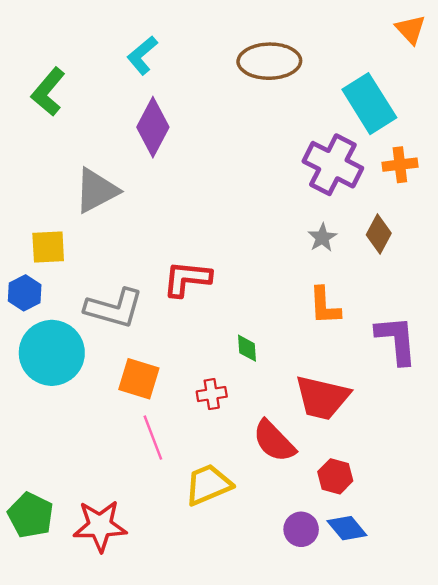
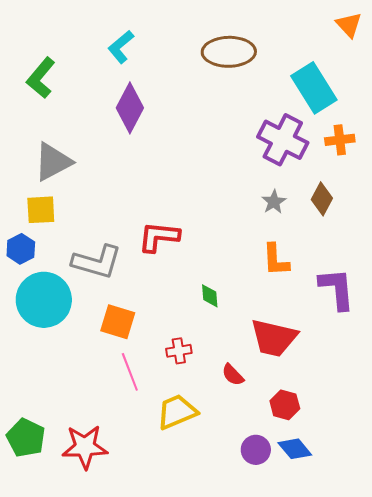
gray triangle: (96, 191) -> (53, 162), moved
red cross: (212, 394) -> (179, 351), moved
red semicircle: (274, 441) -> (233, 375), size x0.6

